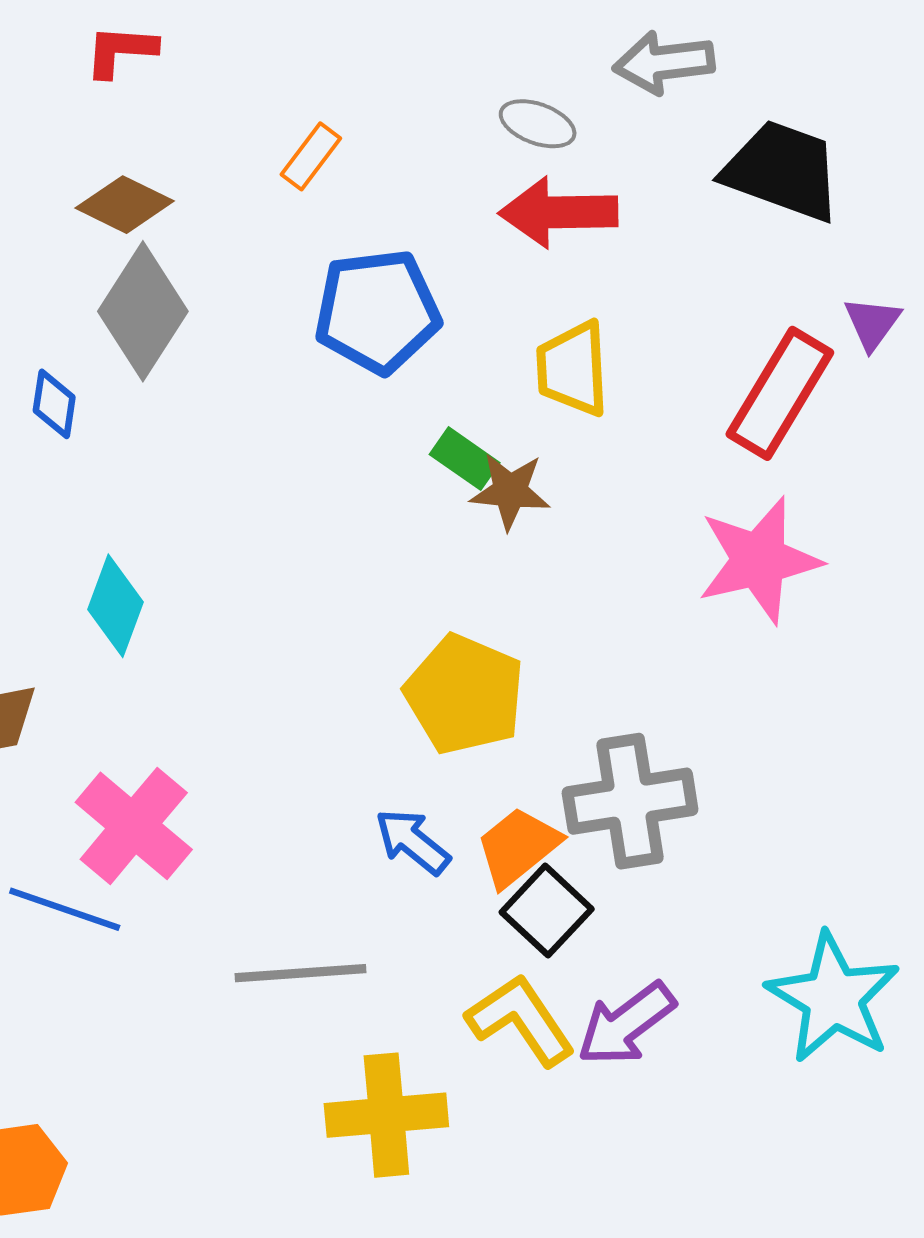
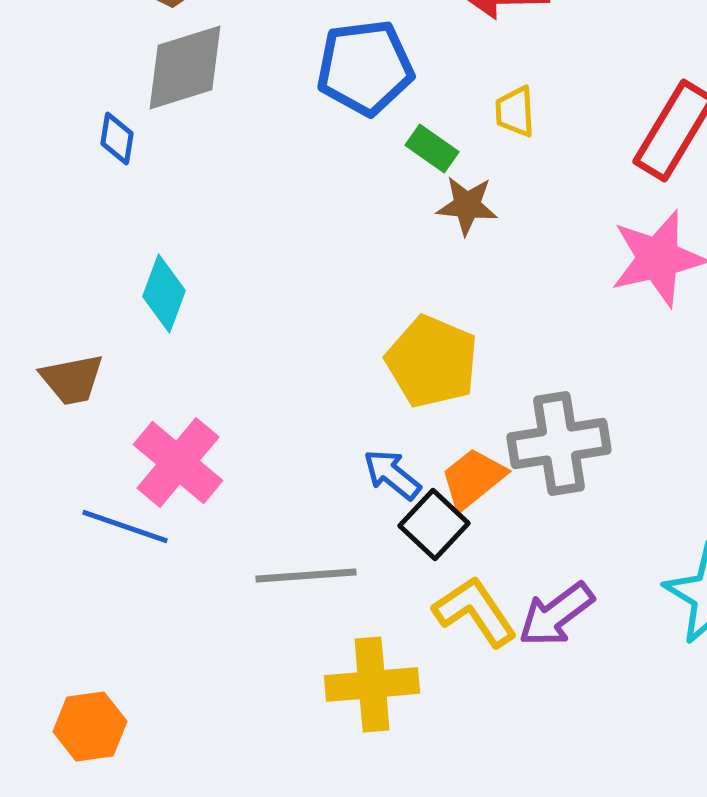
gray diamond: (143, 311) -> (185, 67), turned 40
yellow trapezoid: (573, 369) -> (515, 111), size x0.7
green rectangle: (465, 459) -> (432, 148), moved
black square: (547, 911) -> (434, 524), moved

